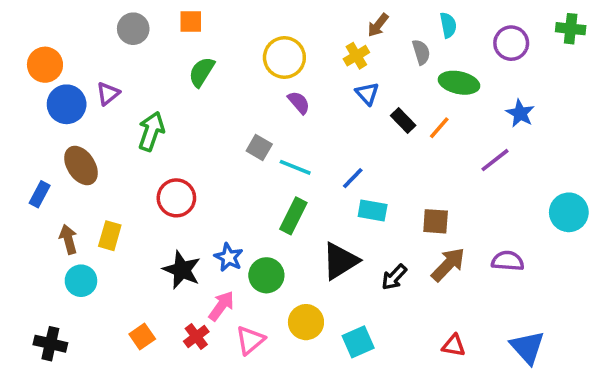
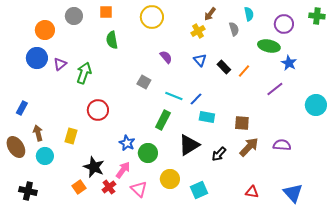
yellow circle: (284, 58) -> (152, 17), moved
orange circle: (45, 65) -> (45, 30), moved
green semicircle: (202, 72) -> (112, 40), turned -42
green ellipse: (459, 83) -> (269, 46), moved
purple triangle: (108, 94) -> (60, 64), moved
blue triangle: (367, 94) -> (200, 60), moved
brown ellipse: (81, 166) -> (16, 147), moved
cyan line: (295, 167) -> (174, 96), moved
cyan circle: (569, 212) -> (316, 105), moved
yellow rectangle: (110, 236) -> (71, 136), moved
black star: (182, 270) -> (94, 167), moved
pink triangle: (250, 340) -> (139, 189), turned -36

